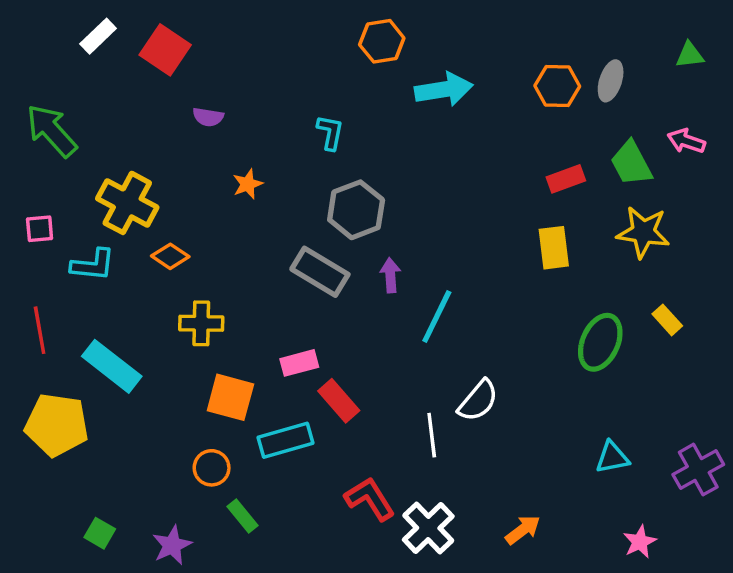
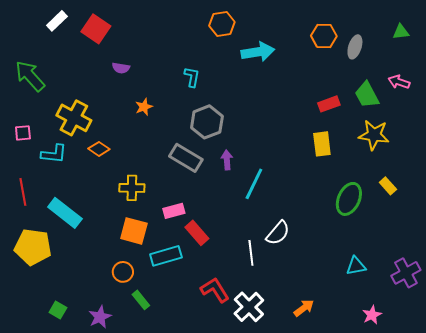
orange hexagon: (557, 86) -> (324, 36), moved
yellow cross: (201, 323) -> (132, 188), moved

